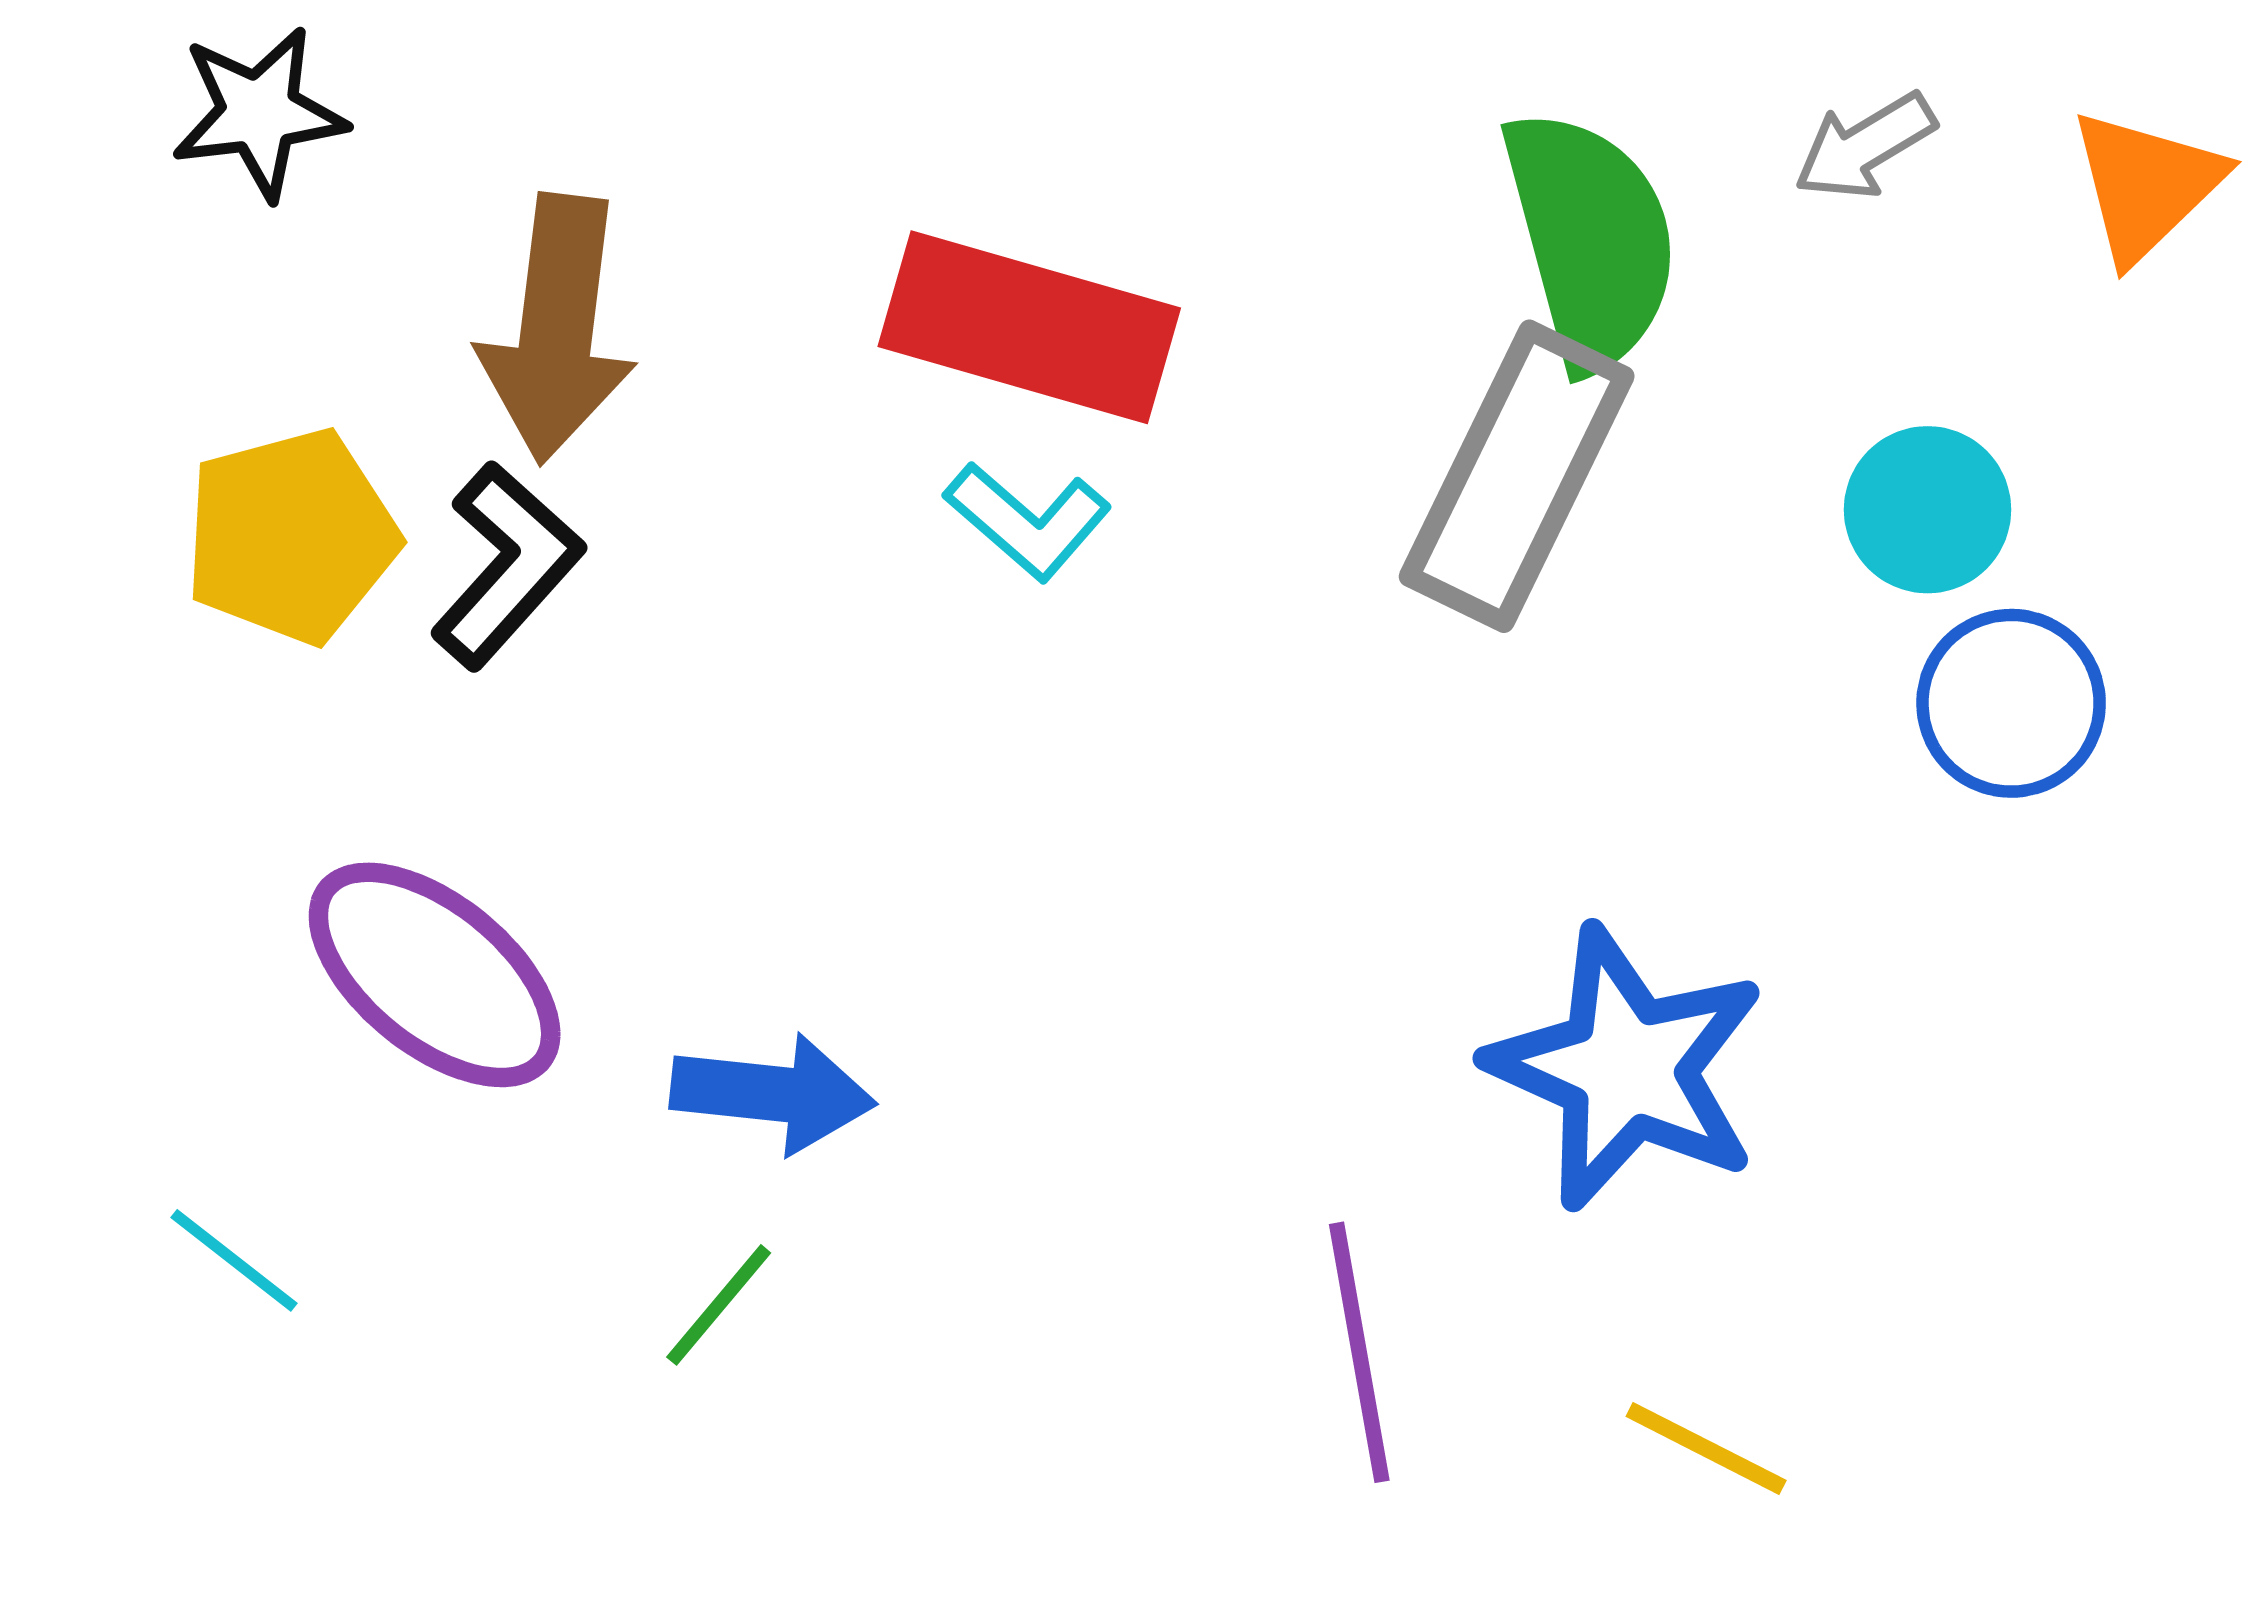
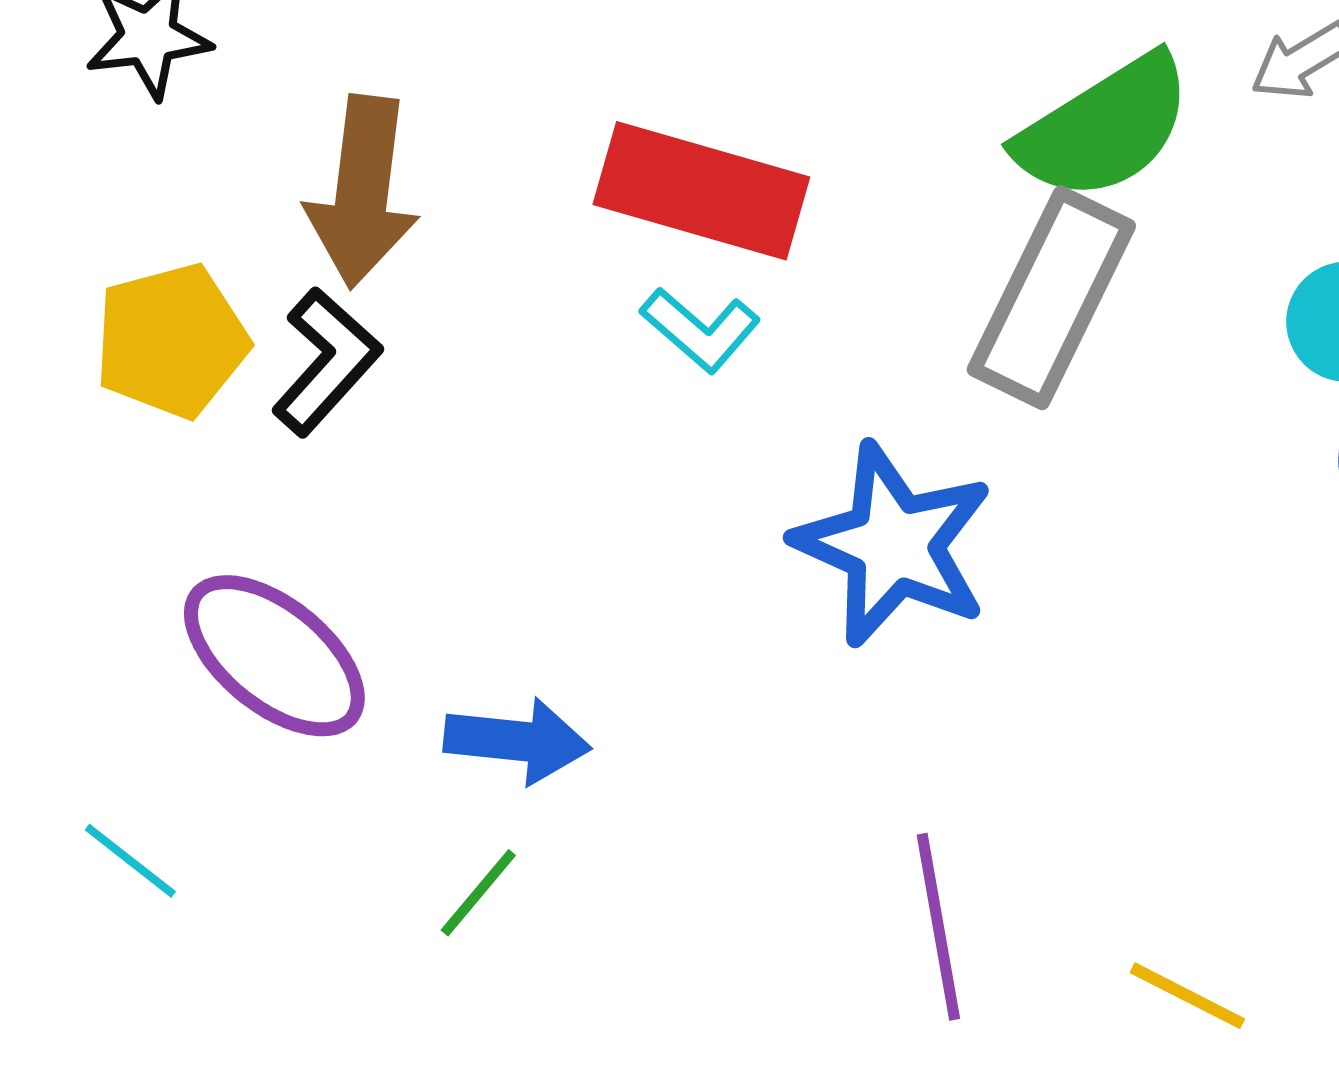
green semicircle: (1590, 240) -> (1104, 128), turned 73
blue star: (1627, 1068) -> (893, 545), moved

